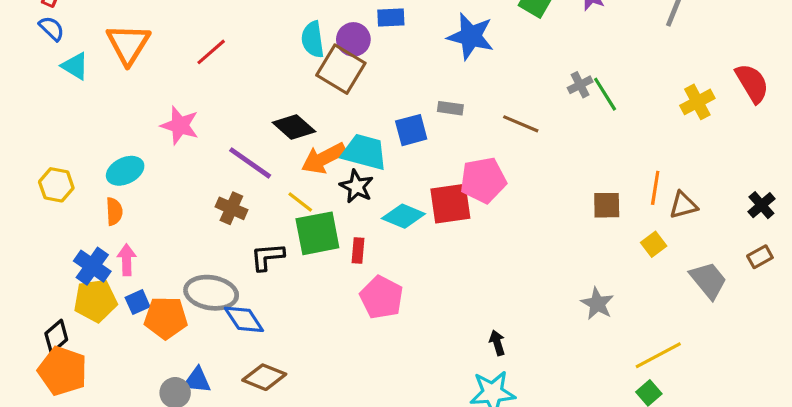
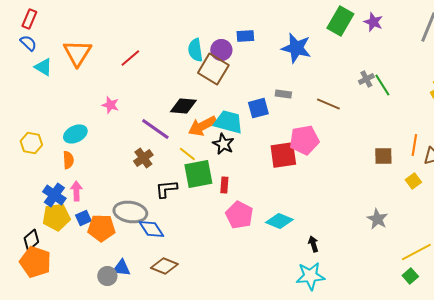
pink star: (180, 125) -> (110, 105), size x0.7
black diamond: (294, 127) -> (183, 106), turned -36
brown cross: (231, 208) -> (143, 158), turned 30
cyan diamond: (403, 216) -> (279, 221), moved

